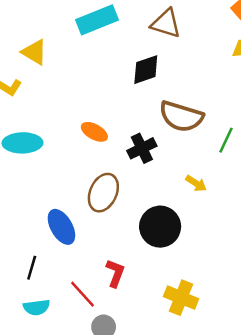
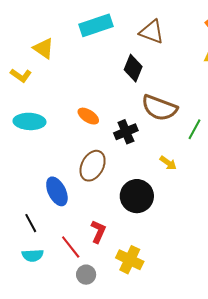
black diamond: (146, 70) -> (133, 68), turned -52
black line: (32, 268) -> (31, 223), turned -48
yellow cross: (181, 298) -> (130, 260), moved

